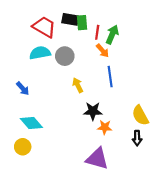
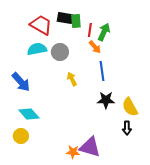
blue arrow: (23, 88) -> (21, 82), size x1.5
black star: (93, 111) -> (106, 100), moved
orange star: (105, 127) -> (73, 152), moved

